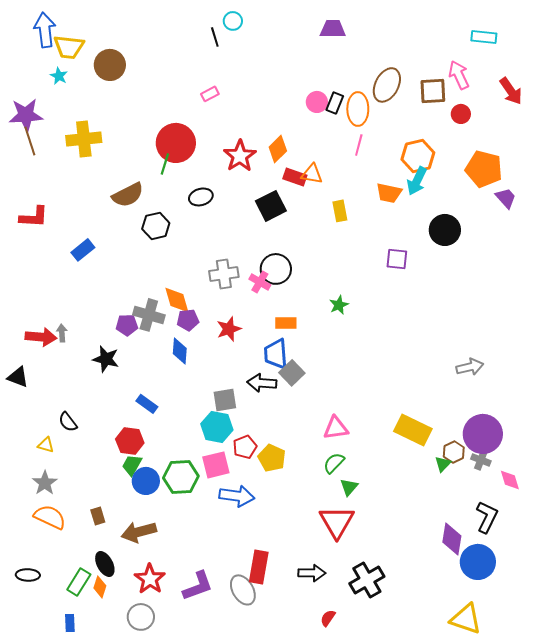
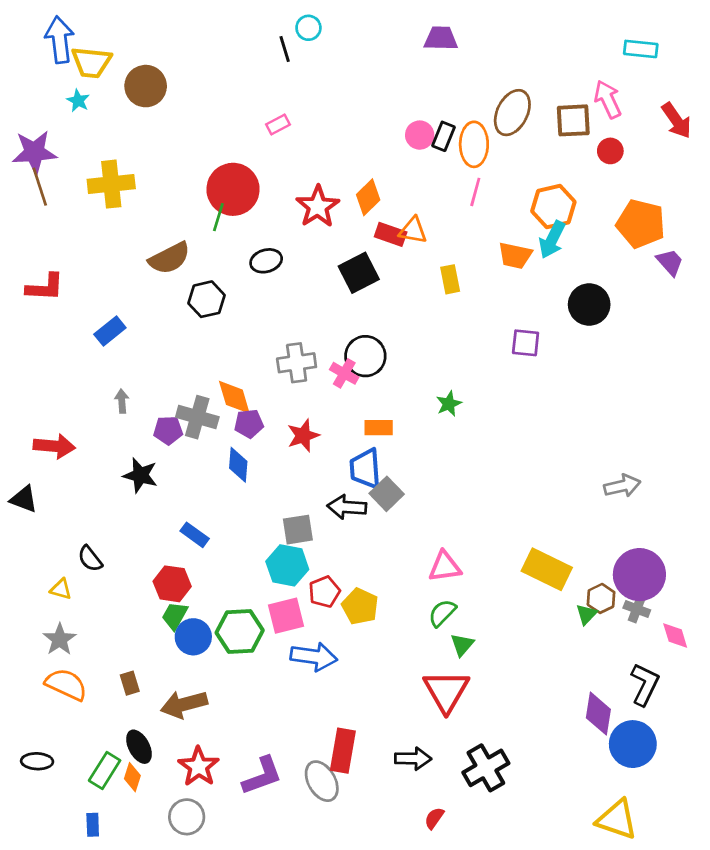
gray arrow: (62, 333) -> (122, 401), moved

